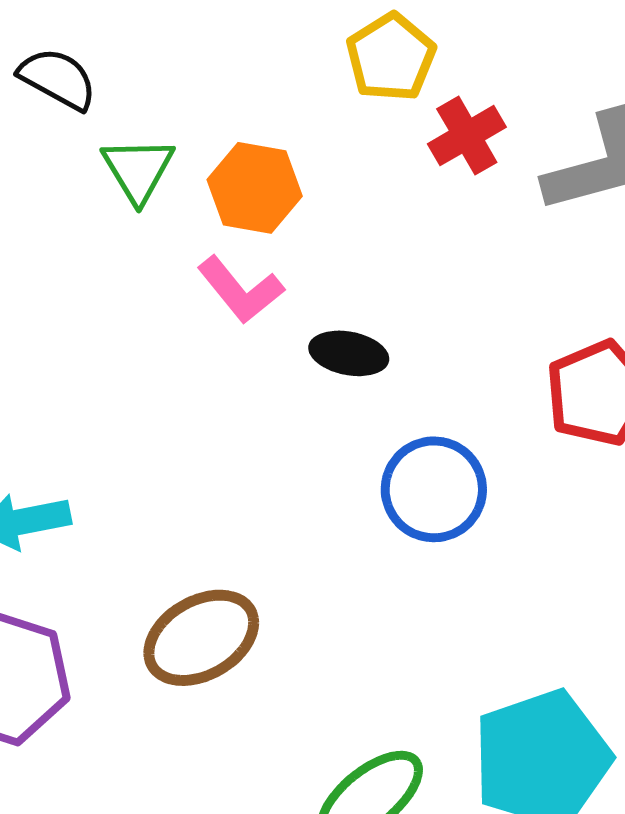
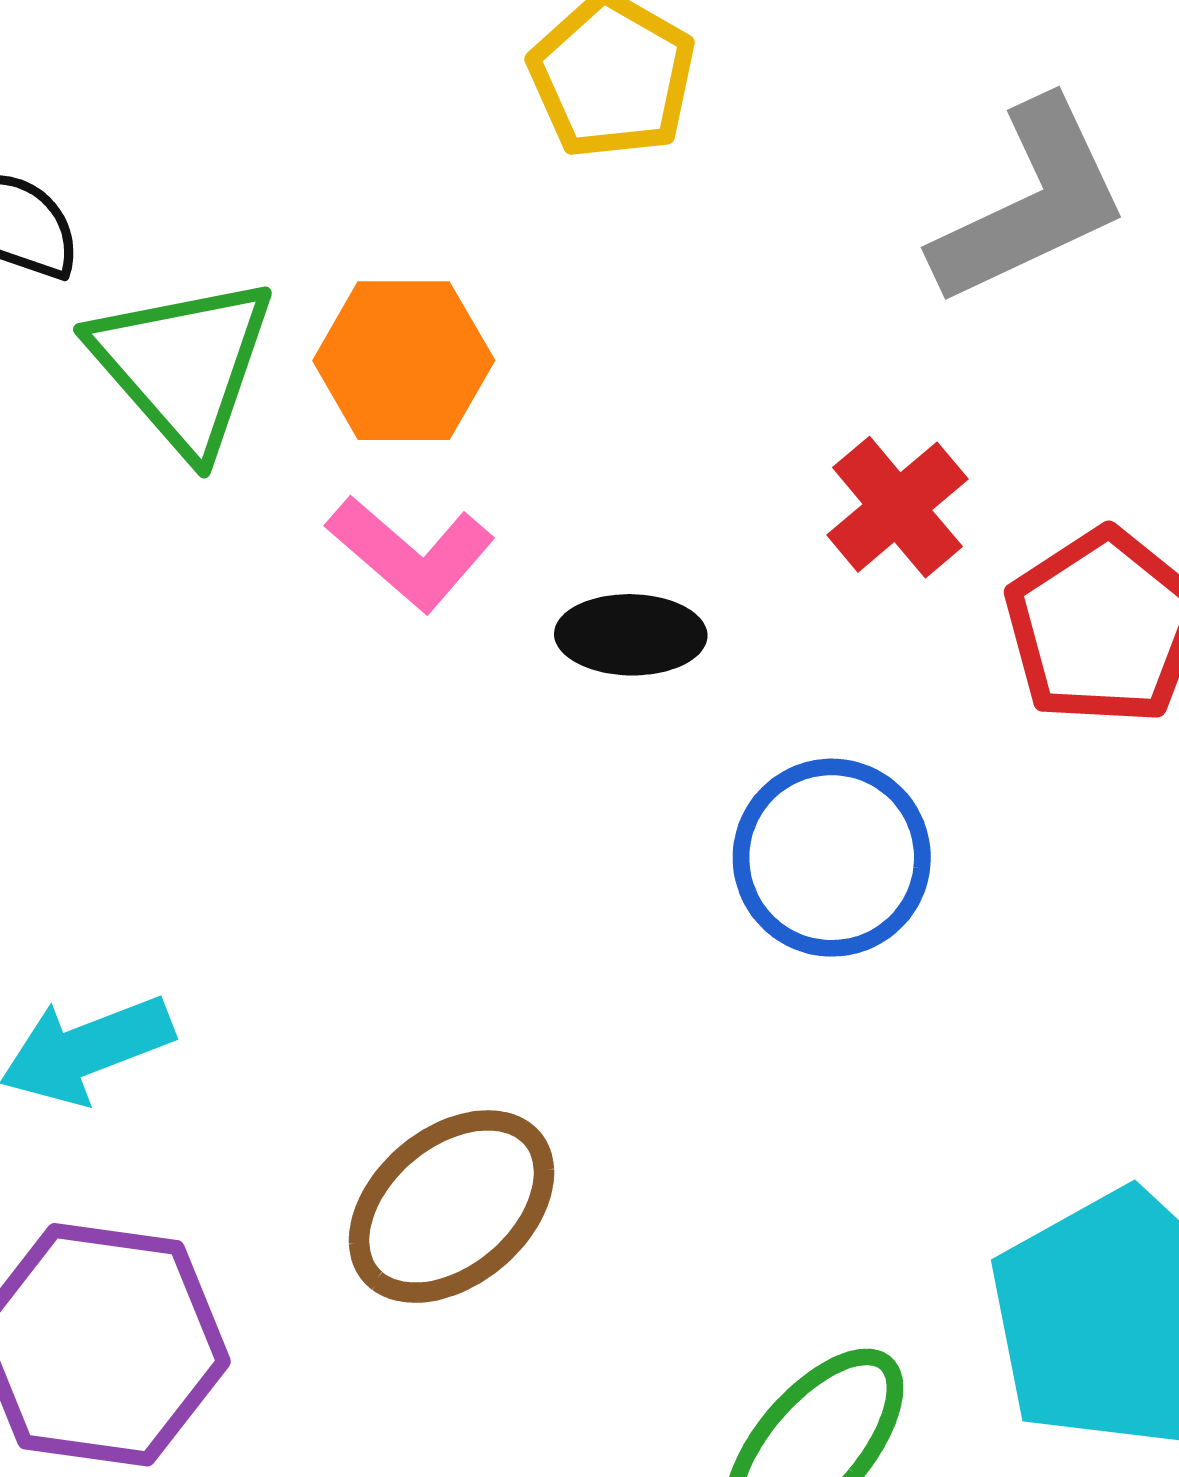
red cross: (467, 136) -> (897, 507), moved
green triangle: (138, 170) -> (183, 365), size x1.4

